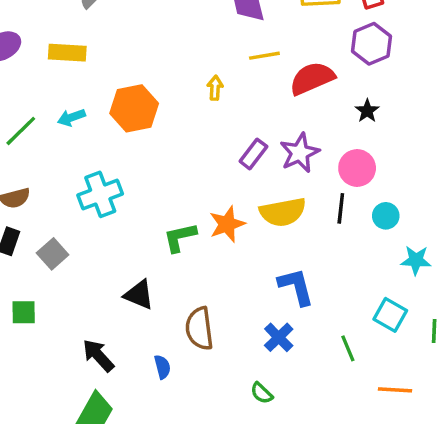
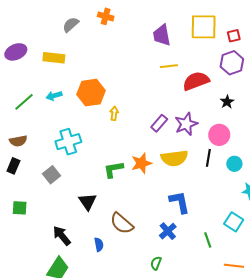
yellow arrow: (215, 88) -> (114, 113), moved
gray square: (53, 254) -> (51, 175), moved
black triangle: (139, 295) -> (88, 202), turned 30
brown semicircle: (199, 329) -> (122, 223), turned -45
green semicircle: (262, 393) -> (156, 263), turned 64

